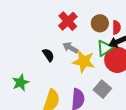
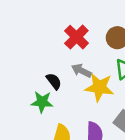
green star: (21, 83) -> (42, 102), moved, turned 30

